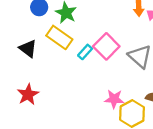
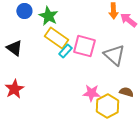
yellow rectangle: (59, 37) -> (56, 38), moved
pink square: (106, 46) -> (84, 46), turned -30

